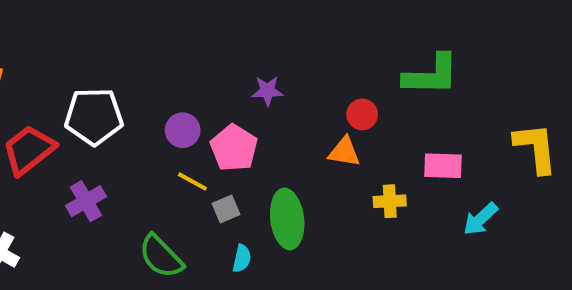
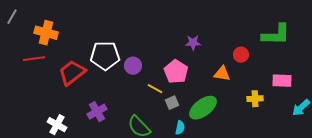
purple circle: (183, 130) -> (133, 66), moved
orange triangle: (344, 152) -> (222, 74), moved
purple cross: (86, 201) -> (97, 112), moved
green ellipse: (287, 219) -> (203, 108), turned 60

